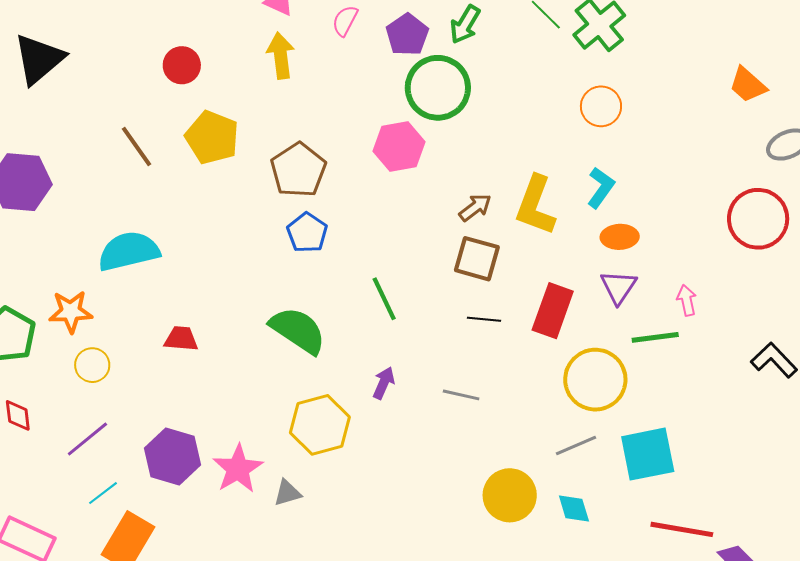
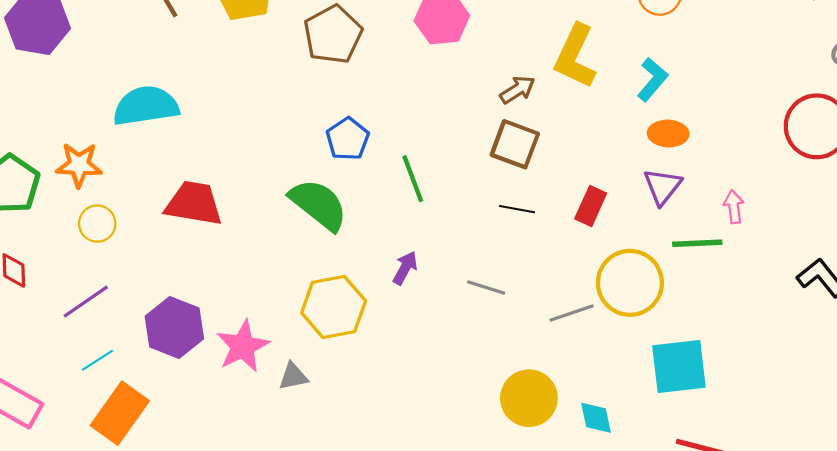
yellow L-shape: (535, 205) -> (575, 56), moved
blue pentagon: (307, 233) -> (348, 139), moved
red rectangle: (553, 311) -> (591, 206), size x0.7
red trapezoid: (181, 339) -> (194, 203), size x1.6
gray line: (576, 445) -> (572, 313), moved

